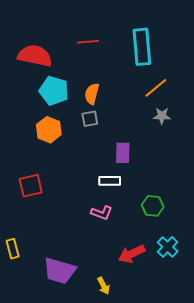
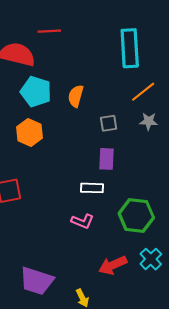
red line: (88, 42) -> (49, 31), moved
gray square: (90, 119) -> (109, 123), moved
green hexagon: (153, 206) -> (136, 216), size x1.5

